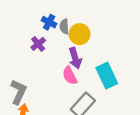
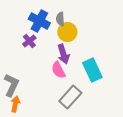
blue cross: (49, 22) -> (39, 21), size x1.5
gray semicircle: (64, 27) -> (60, 19), moved

